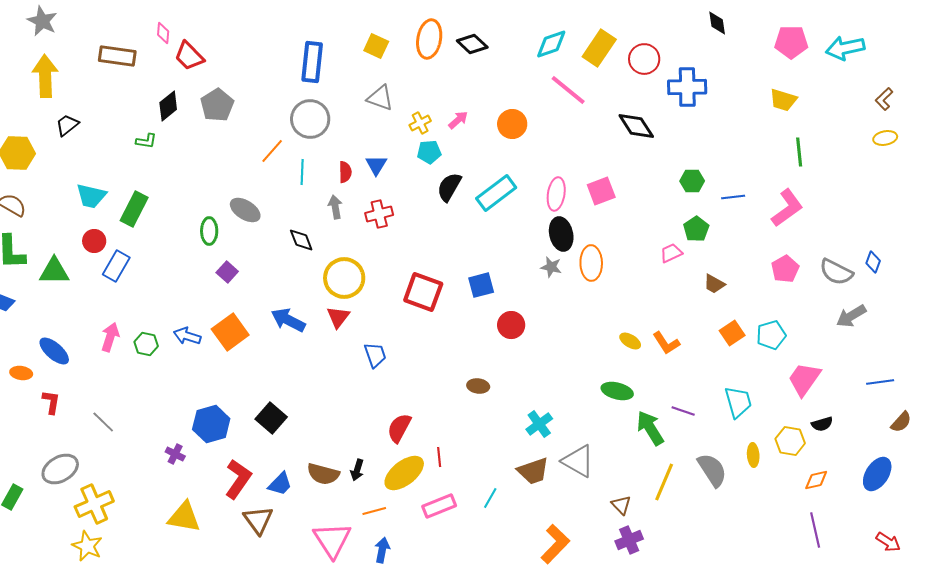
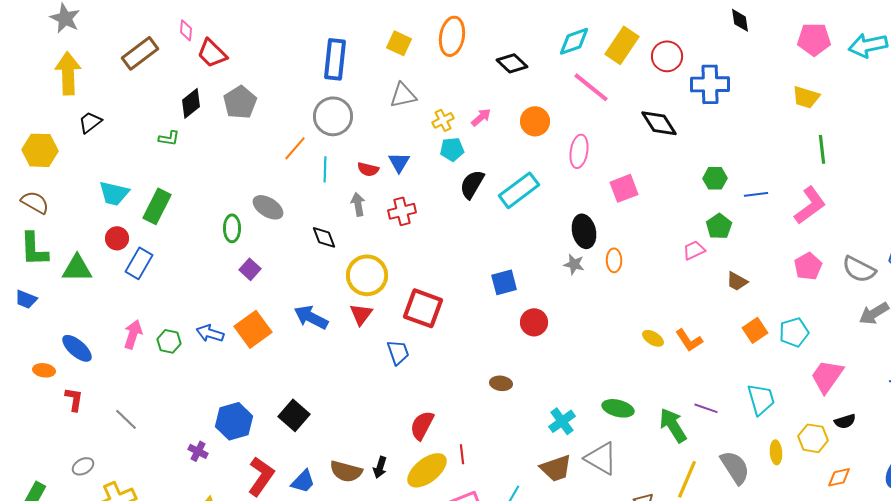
black diamond: (472, 44) -> (512, 63), moved
brown rectangle: (117, 56) -> (140, 53), turned -45
gray triangle: (380, 98) -> (403, 95), turned -32
red semicircle: (345, 172) -> (368, 169), turned 105
pink ellipse: (556, 194) -> (579, 151), moved
orange ellipse: (591, 263) -> (614, 260), size x0.7
red square: (423, 292) -> (423, 308), moved
green ellipse: (617, 391) -> (618, 408), moved
gray ellipse: (60, 469) -> (83, 466), size x0.6

